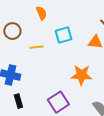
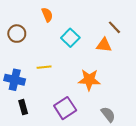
cyan square: (63, 35) -> (70, 38), turned -30
yellow line: (36, 47) -> (44, 67), moved

